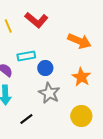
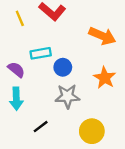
gray star: (49, 93) -> (67, 96), turned -30
yellow circle: (81, 116) -> (92, 131), moved

